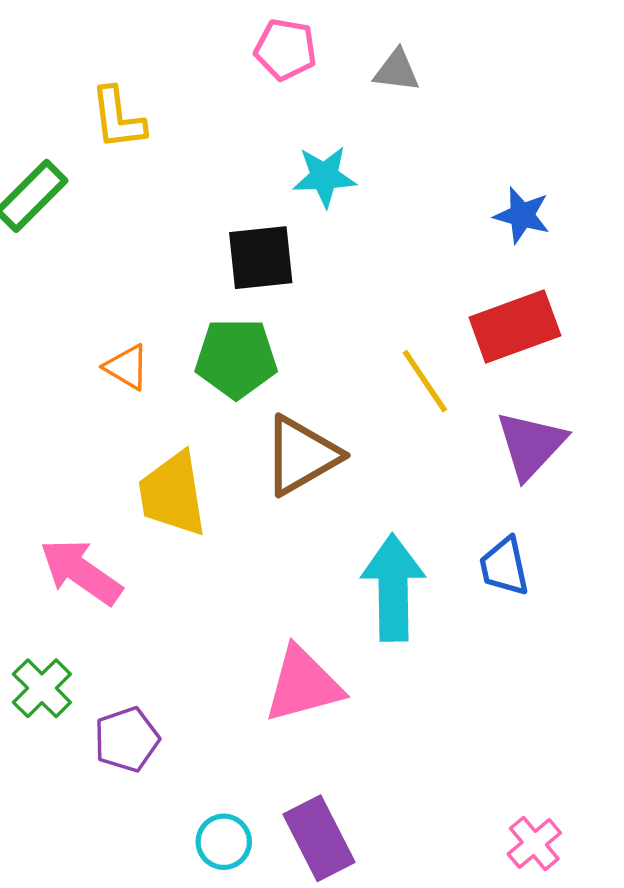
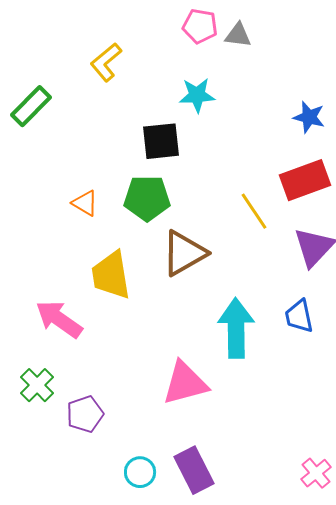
pink pentagon: (285, 49) -> (200, 26), moved
yellow L-shape: (118, 118) -> (106, 62), moved, turned 57

